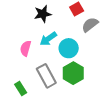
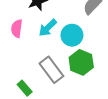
pink semicircle: (26, 48) -> (17, 28), moved

